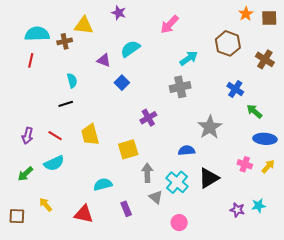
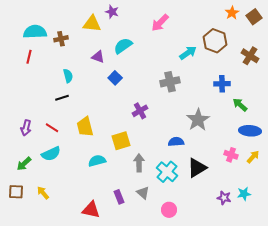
brown square: (269, 18) -> (254, 17), turned -35
yellow triangle: (84, 25) -> (92, 24), moved
cyan arrow: (189, 58) -> (188, 53), moved
blue cross: (235, 89) -> (222, 84), turned -35
cyan semicircle: (103, 184) -> (97, 161), moved
gray triangle: (156, 197) -> (143, 193), moved
red triangle: (84, 214) -> (91, 210), moved
brown square: (17, 216) -> (16, 192), moved

